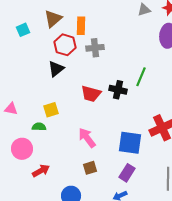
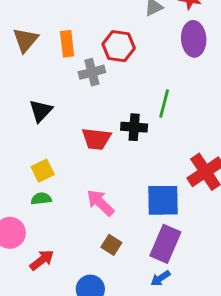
red hexagon: (65, 45) -> (119, 46), moved
green semicircle: (39, 127) -> (41, 199), moved
brown square: (90, 168) -> (111, 245), turned -32
purple rectangle: (127, 173) -> (165, 244), size x1.4

